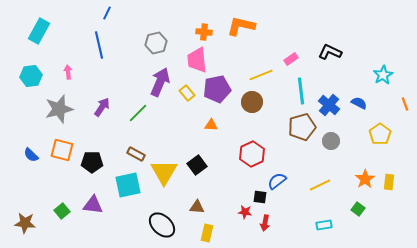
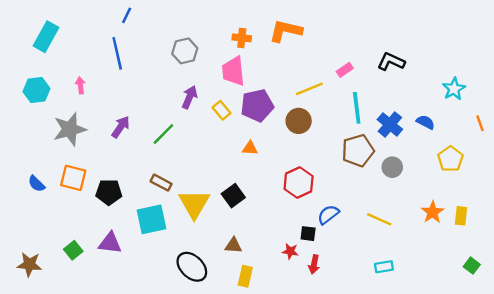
purple arrow: (160, 82) -> (189, 97), size x0.7
yellow line: (320, 185) -> (379, 219), turned 50
green square: (358, 209) -> (472, 266), moved

